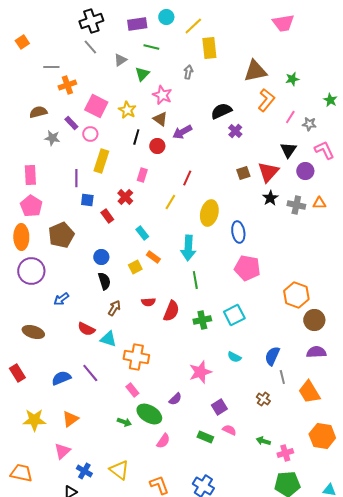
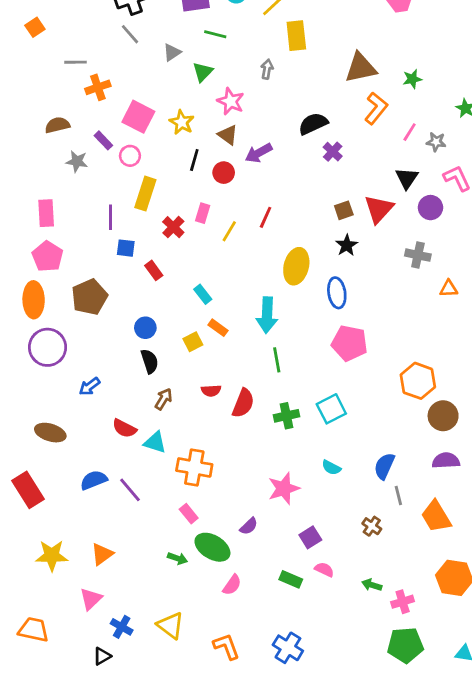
red cross: (125, 197) -> (173, 227), moved
black star: (270, 198) -> (347, 245), moved
yellow line: (170, 202) -> (229, 231), moved
orange triangle: (319, 203) -> (449, 289), moved
red rectangle: (17, 373) -> (28, 490), size x1.4
blue semicircle: (61, 378) -> (94, 480), moved

